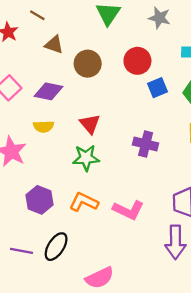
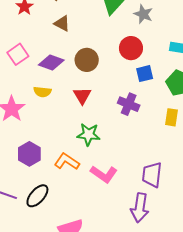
gray star: (159, 18) -> (143, 14), moved
brown circle: (88, 64) -> (87, 60), moved
purple cross: (146, 144) -> (129, 104), moved
green star: (86, 158) -> (89, 134), moved

